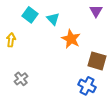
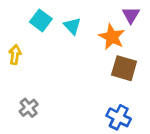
orange star: (71, 39) -> (112, 37), moved
brown square: (97, 61) -> (124, 68), moved

